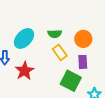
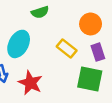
green semicircle: (55, 34) -> (40, 12), moved

